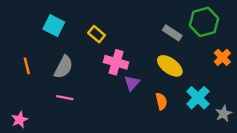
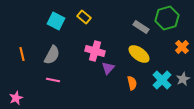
cyan square: (54, 26) -> (56, 21), moved
yellow rectangle: (97, 34) -> (84, 17), moved
gray star: (224, 114) -> (183, 79), moved

